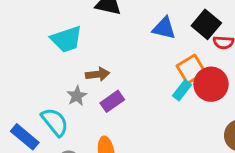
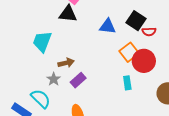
cyan trapezoid: (66, 39) -> (42, 42), turned 135
cyan rectangle: (182, 90) -> (127, 83), moved, turned -40

